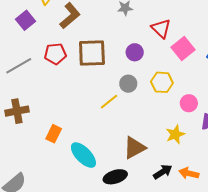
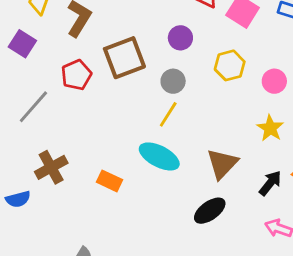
gray circle: (128, 84) -> (173, 81), moved
orange rectangle: (54, 134) -> (109, 181), turned -72
cyan ellipse: (83, 155) -> (159, 156), moved

